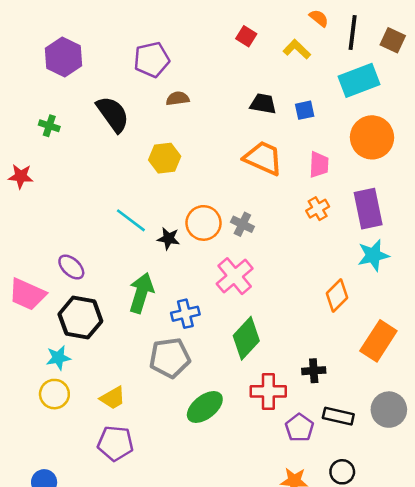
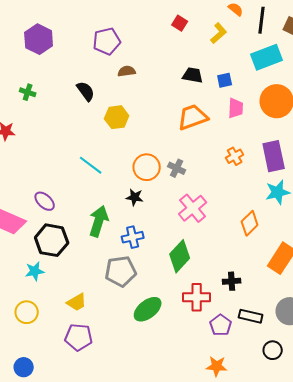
yellow L-shape: (297, 49) -> (219, 33), turned 95
black semicircle: (113, 114) -> (86, 91), moved, size x0.7
orange trapezoid: (263, 158) -> (193, 117), turned -44
pink trapezoid: (319, 165) -> (236, 108), moved
black star: (169, 238) -> (135, 197), moved
pink cross: (235, 276) -> (193, 208), moved
yellow circle: (54, 394) -> (27, 312), moved
black circle: (342, 472) -> (273, 350), moved

